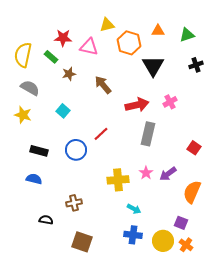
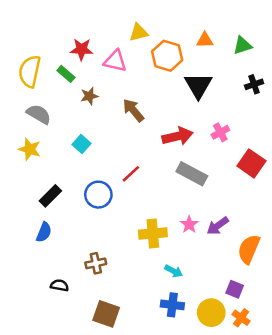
gray rectangle: (148, 134) -> (192, 174), turned -75
red square: (194, 148) -> (251, 163), moved, size x1.5
black rectangle: (39, 151) -> (50, 196), turned -60
blue semicircle: (34, 179) -> (44, 232), turned 98

